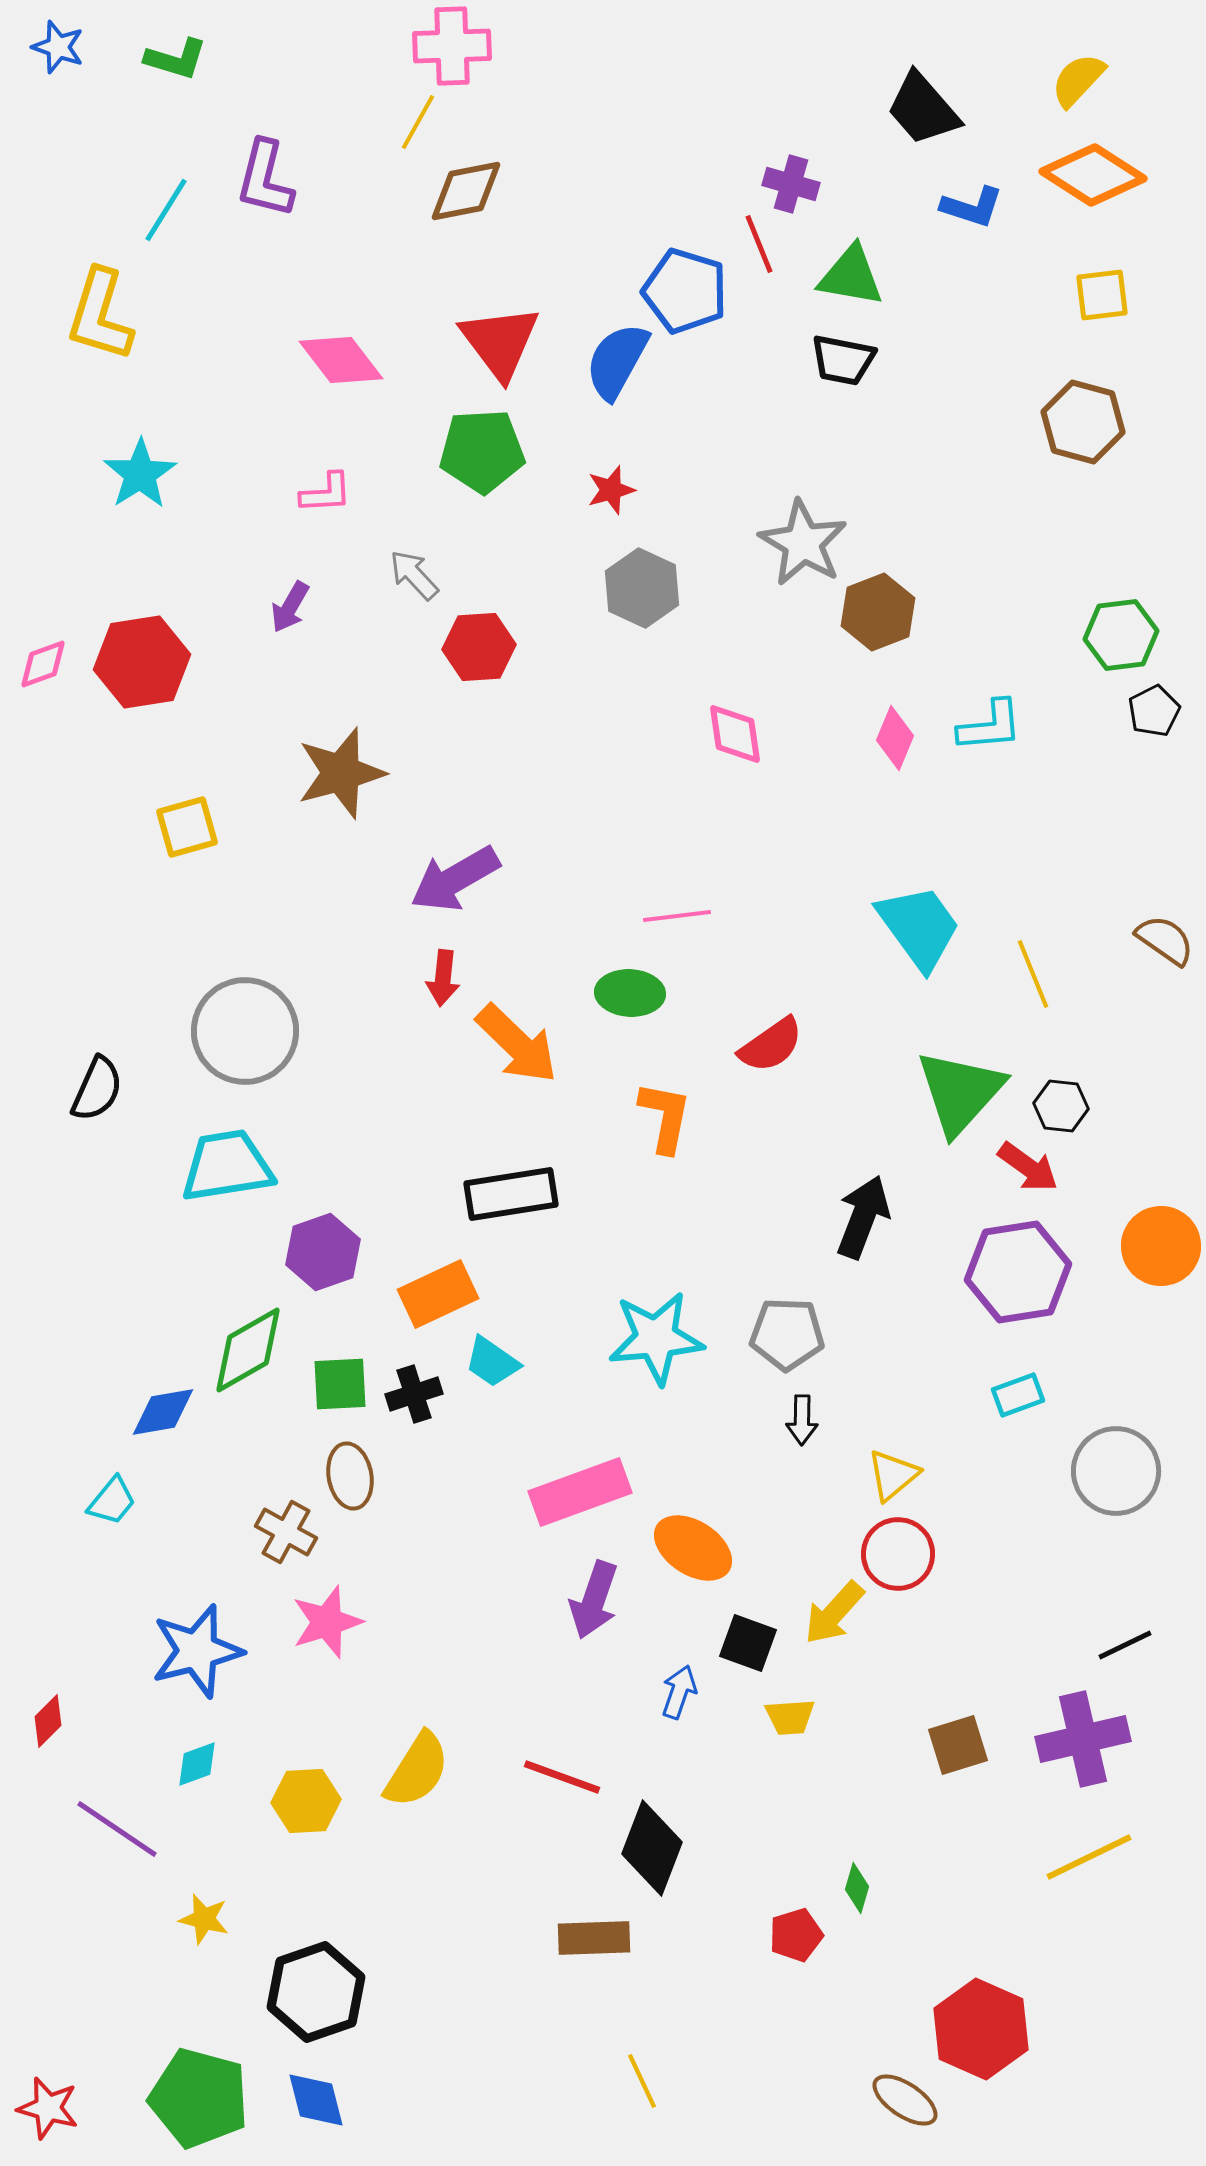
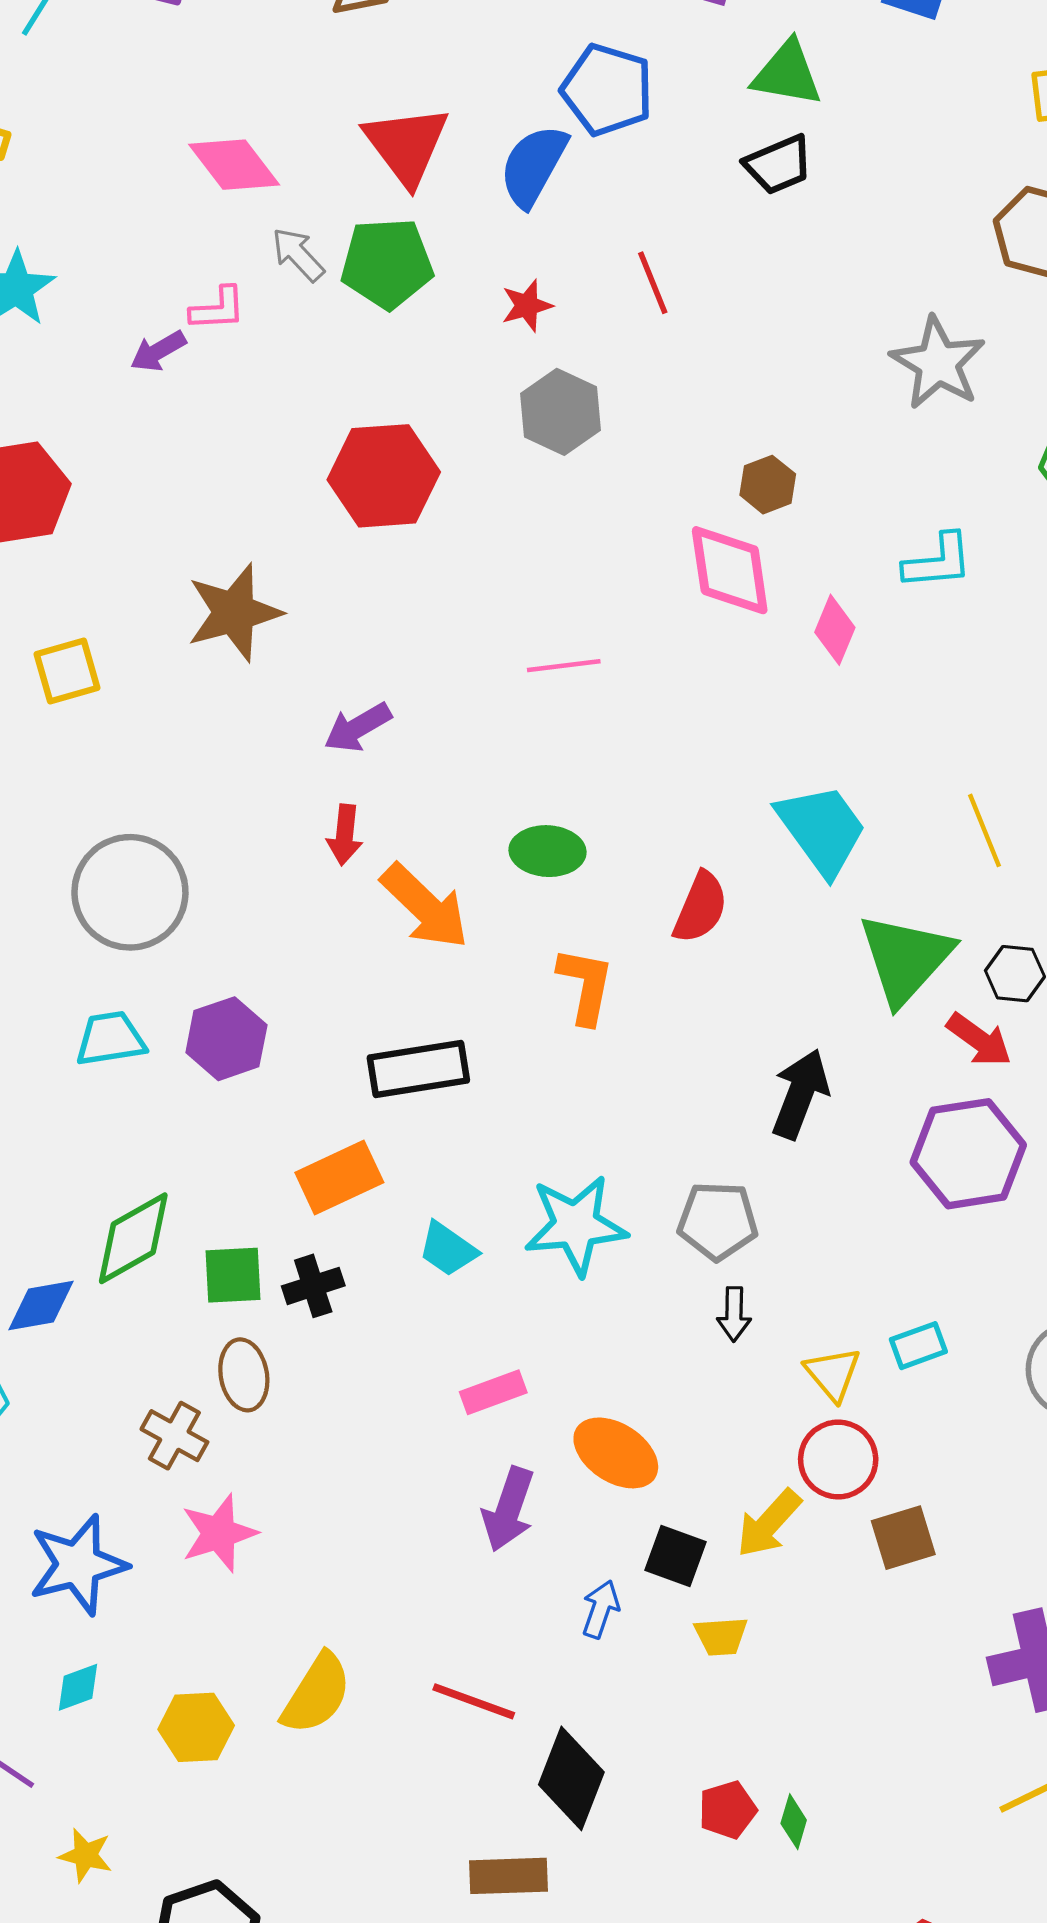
red line: (759, 244) -> (653, 283), moved
black trapezoid: (843, 360) -> (778, 165), turned -34
gray star: (803, 543) -> (938, 363), moved
gray arrow: (414, 575) -> (298, 255), moved
purple arrow: (290, 607) -> (158, 351), moved, turned 30
brown hexagon: (878, 612) -> (768, 485), moved, size x0.7
red hexagon: (479, 647) -> (384, 476), size x1.4
pink diamond: (735, 734) -> (730, 570), moved, size x1.4
pink diamond: (895, 738) -> (835, 630), moved
purple arrow: (455, 879) -> (358, 727), size x0.7
pink line: (677, 916) -> (564, 666), moved
cyan trapezoid: (919, 927) -> (822, 829), moved
red semicircle: (771, 1045) -> (700, 907), turned -32
cyan trapezoid: (227, 1166) -> (110, 1039), size x0.7
purple hexagon: (323, 1252) -> (226, 1039), moved
cyan trapezoid: (492, 1362) -> (448, 1249), moved
cyan rectangle: (1018, 1395) -> (918, 1346), moved
yellow triangle: (893, 1475) -> (833, 1374), turned -30
pink rectangle: (580, 1492) -> (493, 1392), size x0.6
brown square: (958, 1745) -> (903, 1538), moved
red pentagon: (796, 1935) -> (728, 1810), moved

